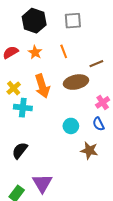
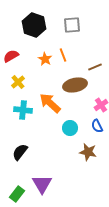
orange star: (35, 52) -> (45, 59), moved
orange arrow: (42, 86) -> (50, 103), moved, turned 150
yellow cross: (14, 88) -> (18, 82), moved

